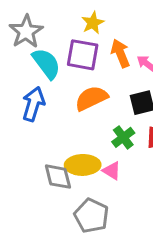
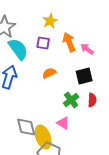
purple square: (83, 55) -> (43, 43), size x0.6
orange semicircle: (91, 98) -> (49, 73), size x0.6
yellow ellipse: (83, 165) -> (43, 137), moved, turned 70

